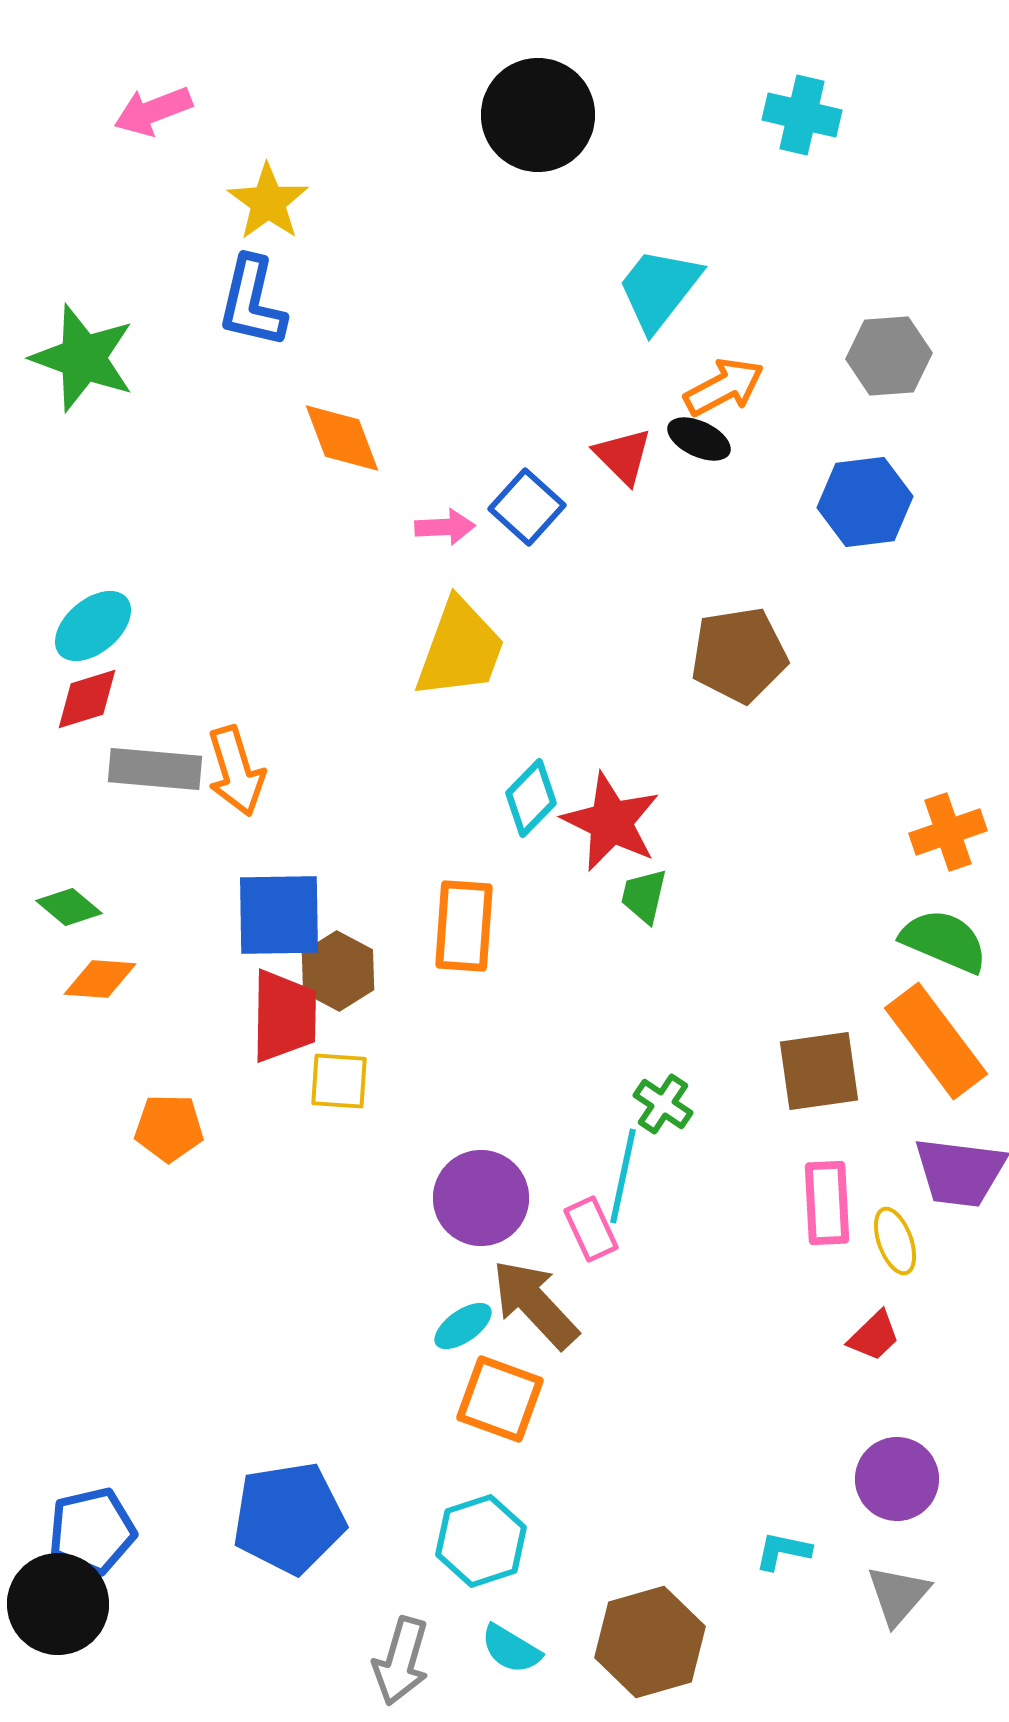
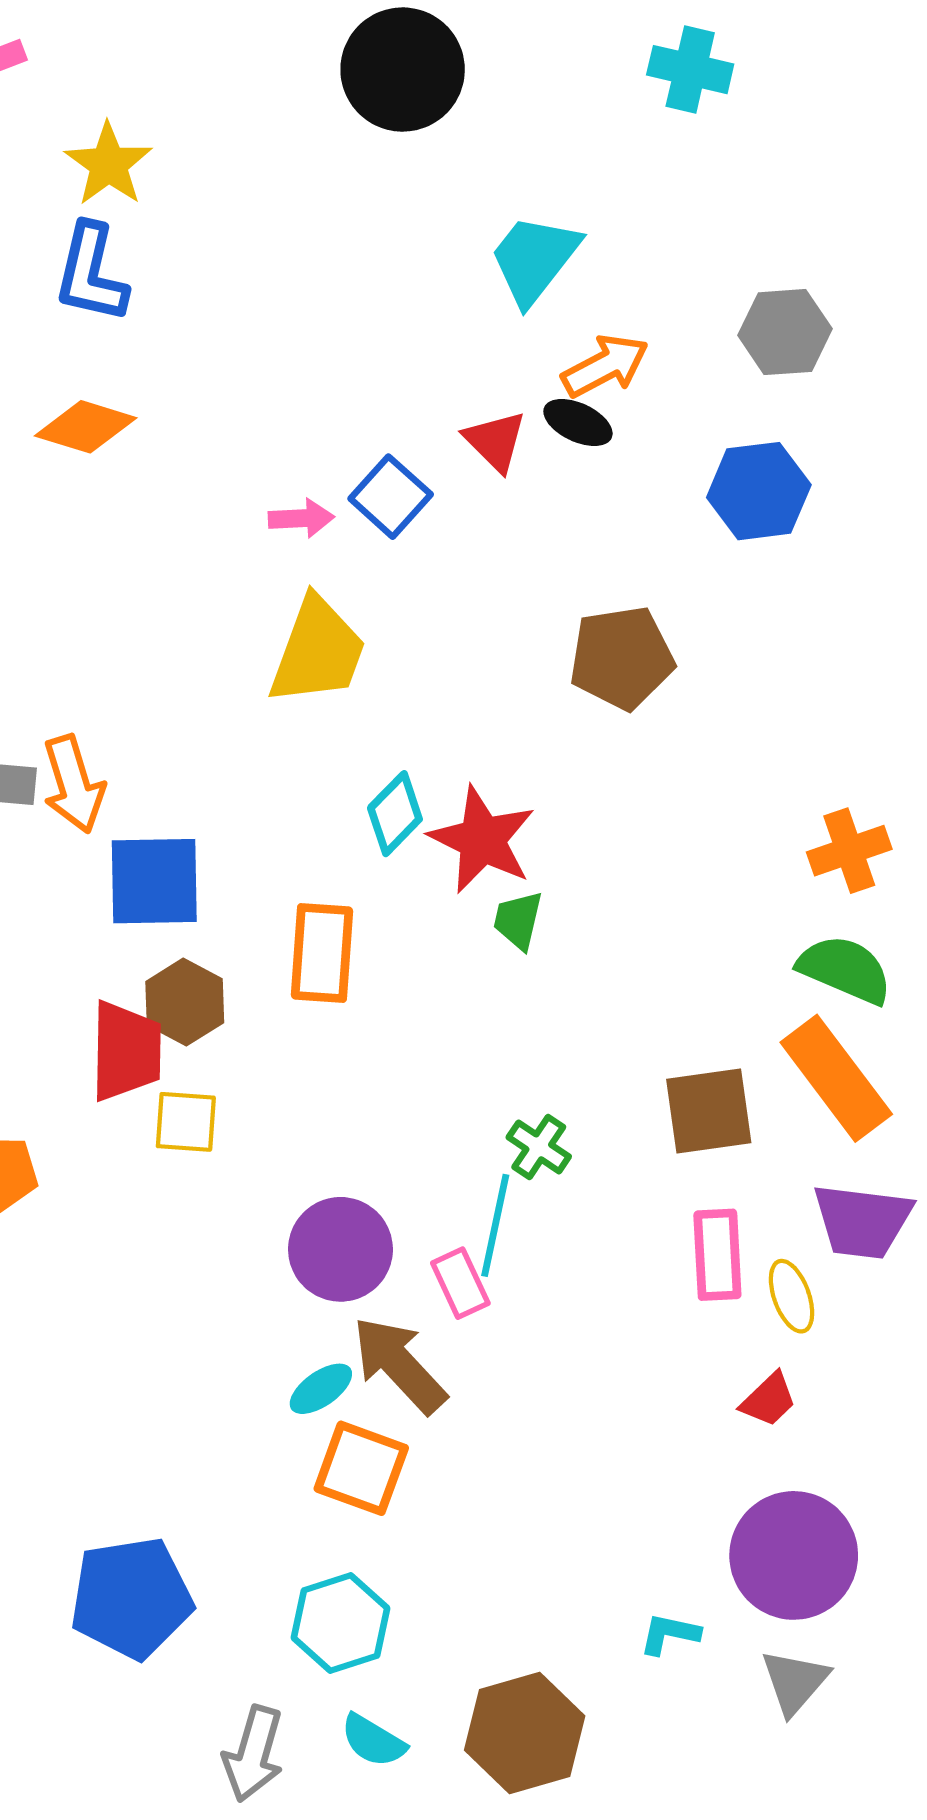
orange diamond: (342, 438) -> (86, 427), moved, turned -52
blue square: (279, 915) -> (154, 881), moved
purple circle: (897, 1479) -> (794, 1555), size x1.4

